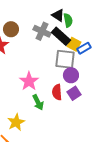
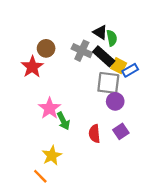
pink star: (29, 81) -> (50, 108), moved
red semicircle: (57, 92) -> (94, 134), moved
purple square: (74, 93) -> (121, 131), moved
green arrow: (38, 102) -> (63, 121), moved

